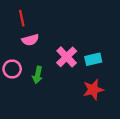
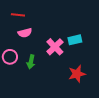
red line: (22, 18) -> (18, 15), turned -72
cyan rectangle: (93, 59) -> (75, 40), moved

